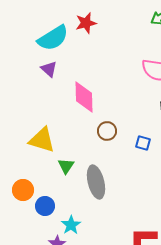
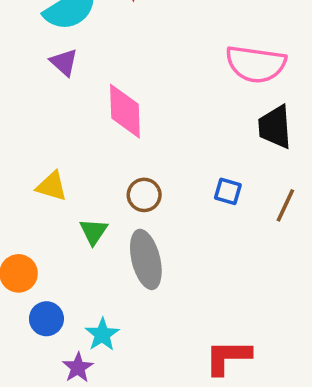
brown circle: (107, 131) -> (144, 195), moved
yellow triangle: (42, 140) -> (52, 186), size x0.7
blue circle: (45, 206) -> (46, 319), moved

